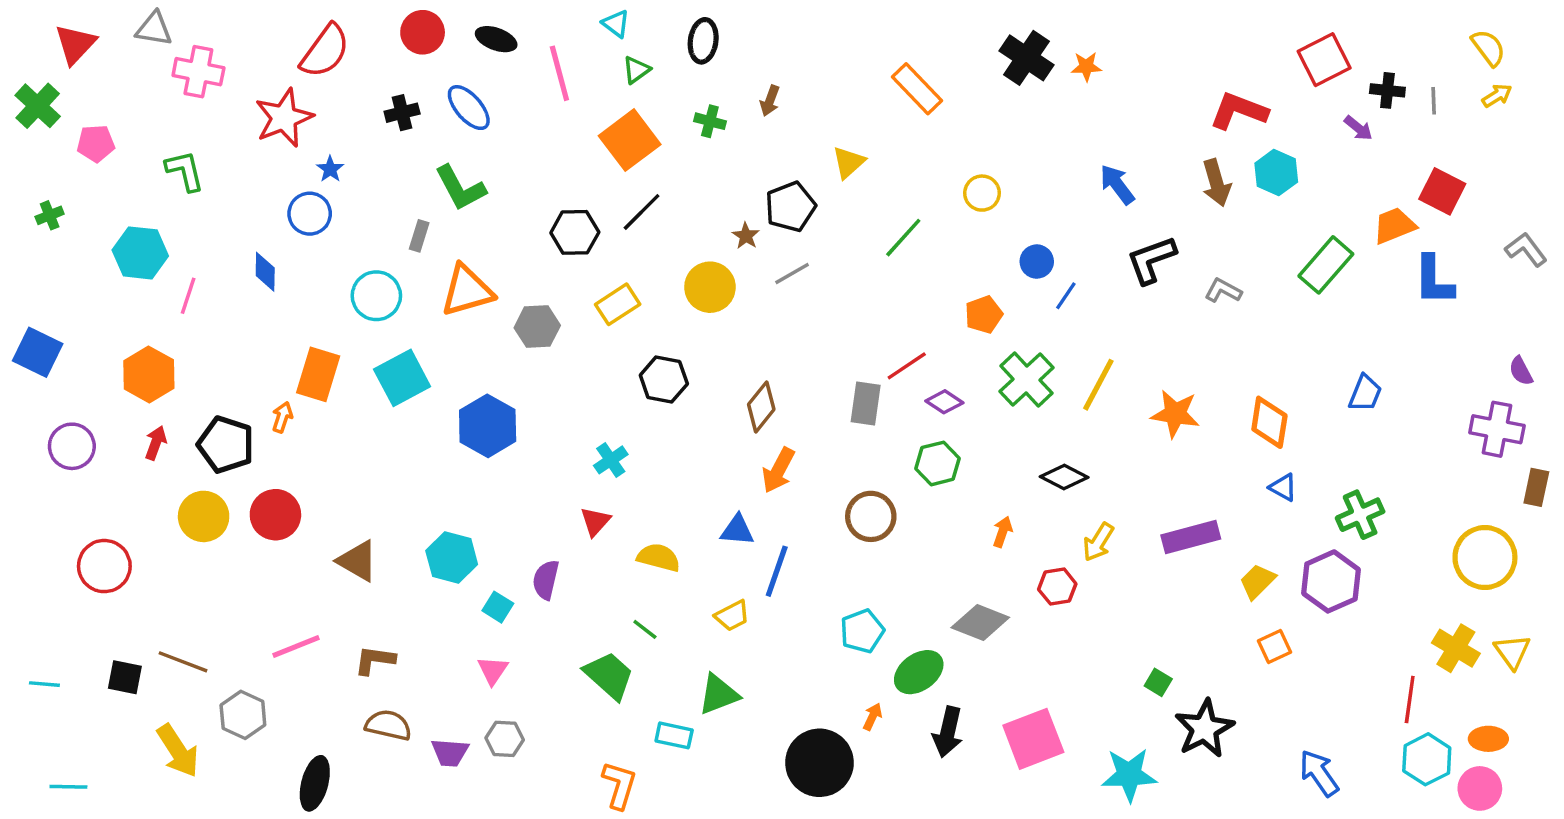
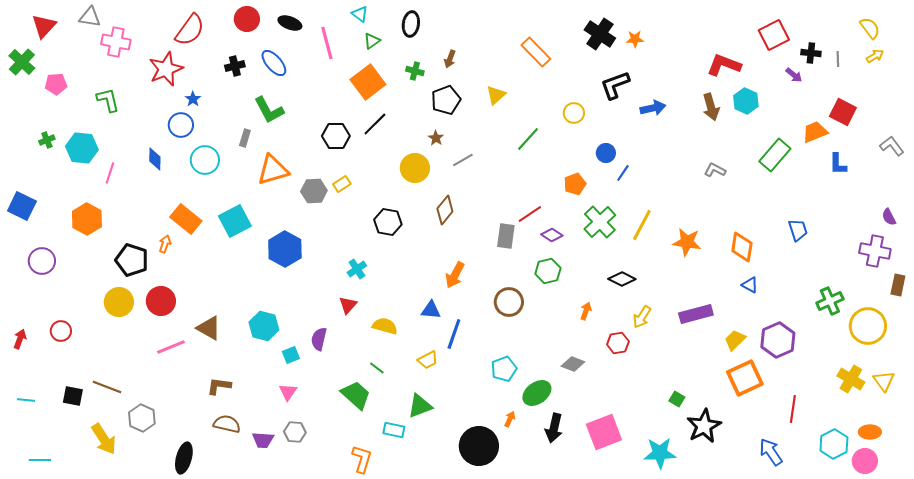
blue arrow: (1117, 185) -> (653, 108), turned 115
black pentagon: (790, 207) -> (446, 100), moved
green cross: (50, 215) -> (47, 140), moved
black L-shape: (1151, 260) -> (615, 85), moved
blue L-shape: (1434, 280) -> (838, 164), size x0.7
cyan circle: (376, 296) -> (205, 160), moved
yellow rectangle: (618, 304) -> (342, 184), moved, size x0.7
orange rectangle: (318, 374) -> (186, 219), turned -68
blue trapezoid: (1365, 393) -> (798, 230), turned -40
brown diamond: (761, 407) -> (445, 210), moved
red arrow: (156, 443) -> (20, 339), moved
green cross: (1360, 515) -> (830, 301), moved
red circle: (104, 566) -> (61, 331), size x0.7
cyan square: (498, 607) -> (291, 355), turned 36
gray diamond: (980, 622) -> (573, 364), size x0.7
pink line: (296, 646) -> (171, 347), moved
orange square: (1275, 646) -> (745, 378), size x1.8
red line: (1410, 699) -> (793, 409), moved

